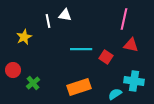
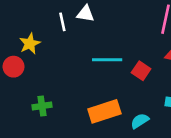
red circle: (13, 70) -> (14, 67), moved
green cross: (33, 83) -> (42, 106), turned 32
cyan semicircle: (115, 94) -> (140, 121), moved

